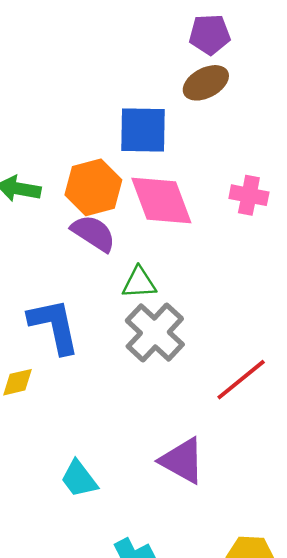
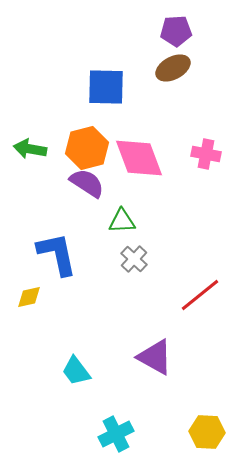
blue square: (143, 130) -> (106, 87), moved
gray cross: (155, 333) -> (134, 259), size x0.6

